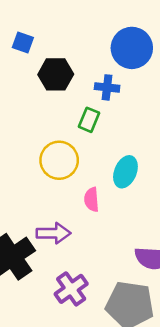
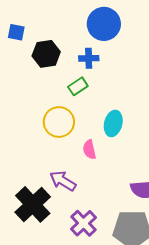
green rectangle: (89, 120) -> (78, 86), turned 42
purple arrow: (53, 233) -> (63, 181), turned -140

